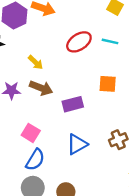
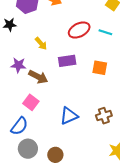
brown arrow: (41, 88) -> (38, 77), moved
purple rectangle: (73, 104) -> (67, 61), moved
blue semicircle: (35, 160) -> (19, 126), moved

